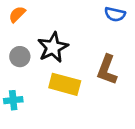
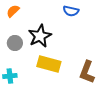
blue semicircle: (115, 14) -> (71, 11), moved
brown L-shape: (107, 70) -> (87, 72), moved

